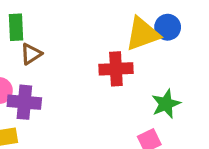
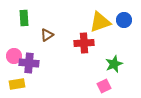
blue circle: (168, 27) -> (124, 20), moved
brown triangle: (31, 54) -> (47, 35), moved

